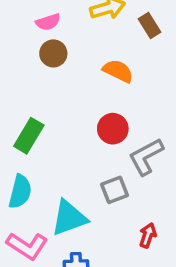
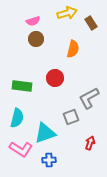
orange semicircle: (118, 71) -> (73, 49), turned 78
red circle: (113, 129) -> (55, 78), moved
green rectangle: (29, 136) -> (22, 86), turned 66

